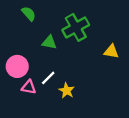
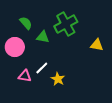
green semicircle: (29, 14) -> (26, 23), moved
pink circle: (17, 66) -> (15, 47), moved

